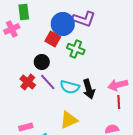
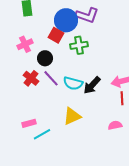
pink cross: (12, 29) -> (25, 44), moved
green cross: (76, 49) -> (79, 45), turned -30
black arrow: (89, 89) -> (92, 85), turned 60

